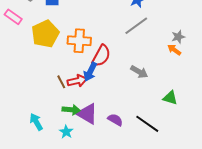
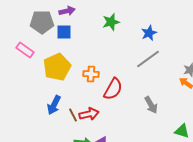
orange cross: (79, 41) -> (91, 74), size x0.7
blue arrow: (90, 72) -> (54, 105), moved
gray arrow: (139, 72) -> (151, 105), turned 30

